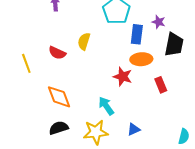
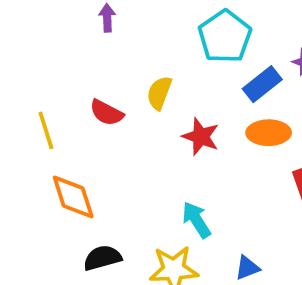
blue rectangle: (137, 34) -> (262, 84), turned 42
red star: (123, 77) -> (201, 137), moved
orange diamond: (59, 97) -> (73, 197), moved

